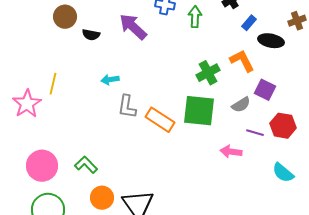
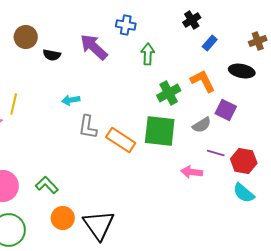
green arrow: (195, 17) -> (148, 54), moved
black ellipse: (271, 41) -> (242, 71), moved
red hexagon: (283, 126) -> (244, 161), moved

